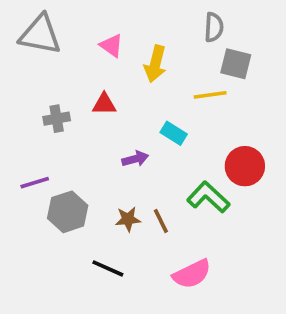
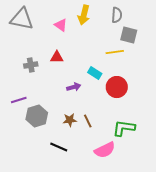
yellow arrow: (155, 64) -> (84, 15), moved
red circle: (245, 166) -> (117, 87), moved
green L-shape: (208, 197) -> (124, 128), moved, turned -35

